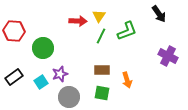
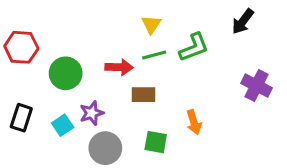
black arrow: (159, 14) -> (243, 21), turned 72
red arrow: (78, 21) -> (119, 67), moved
green line: (101, 36) -> (154, 55), turned 49
brown rectangle: (102, 70) -> (144, 95), moved
black rectangle: (14, 77) -> (21, 118), turned -36

